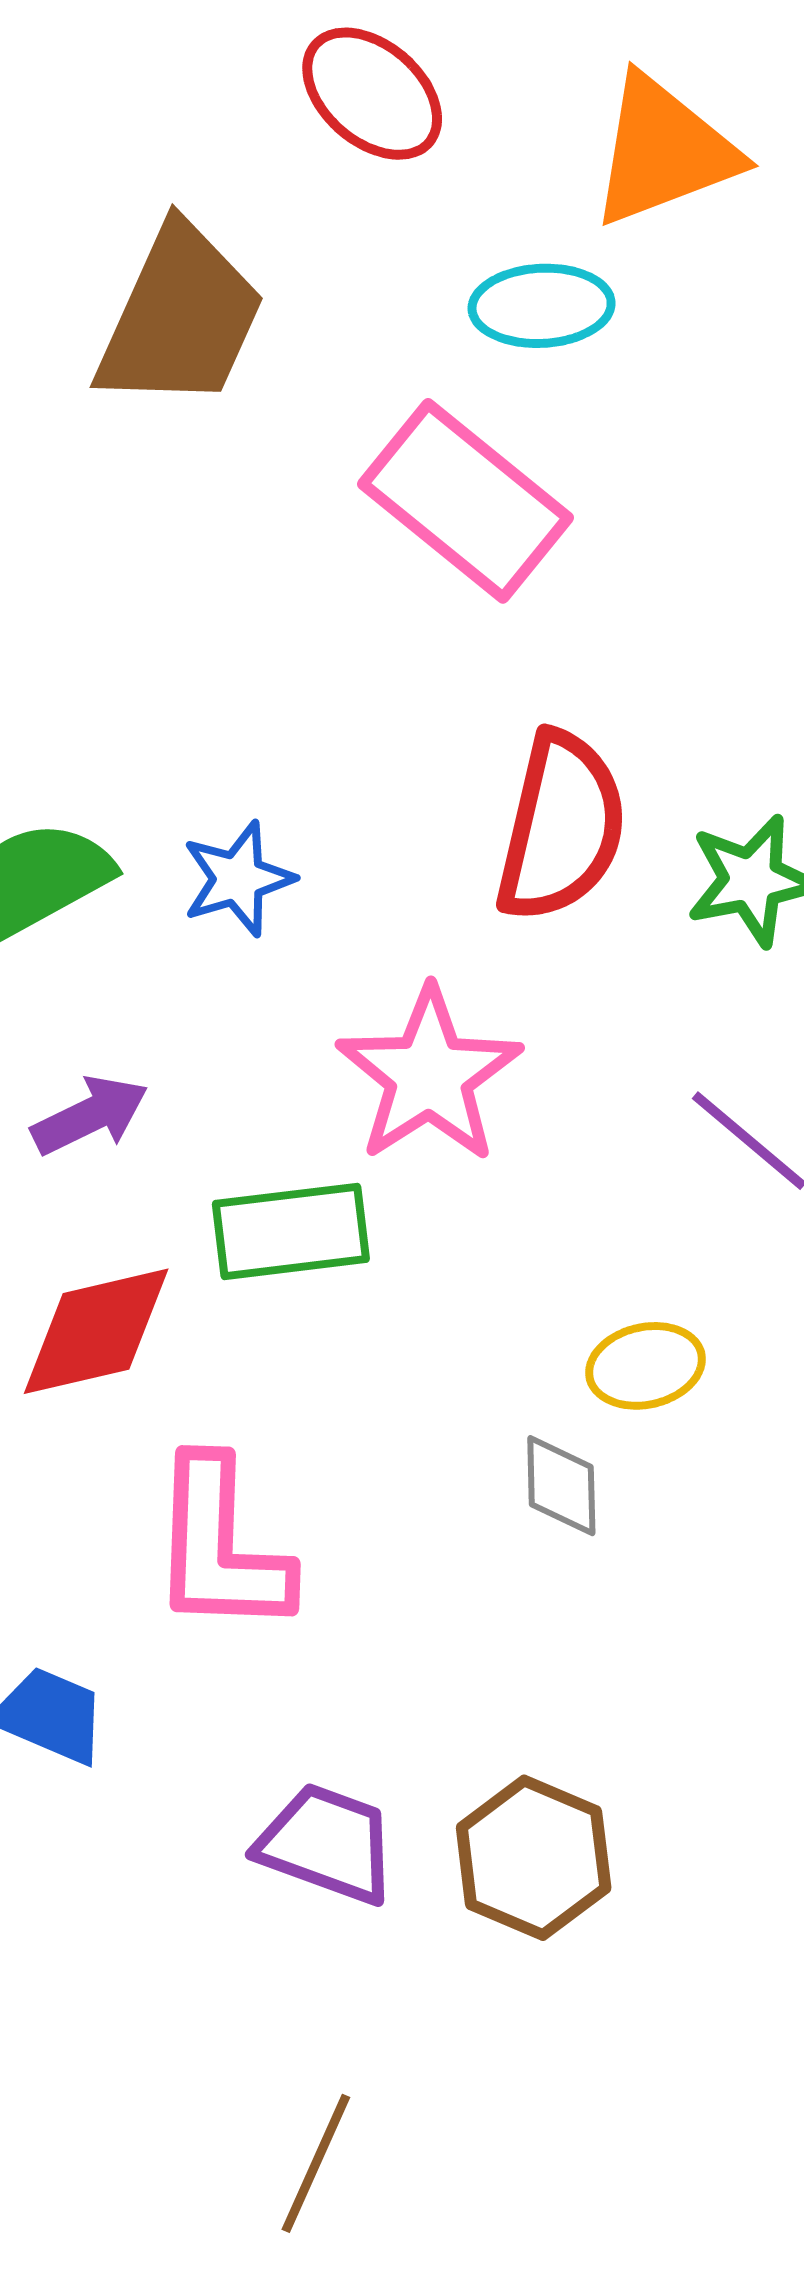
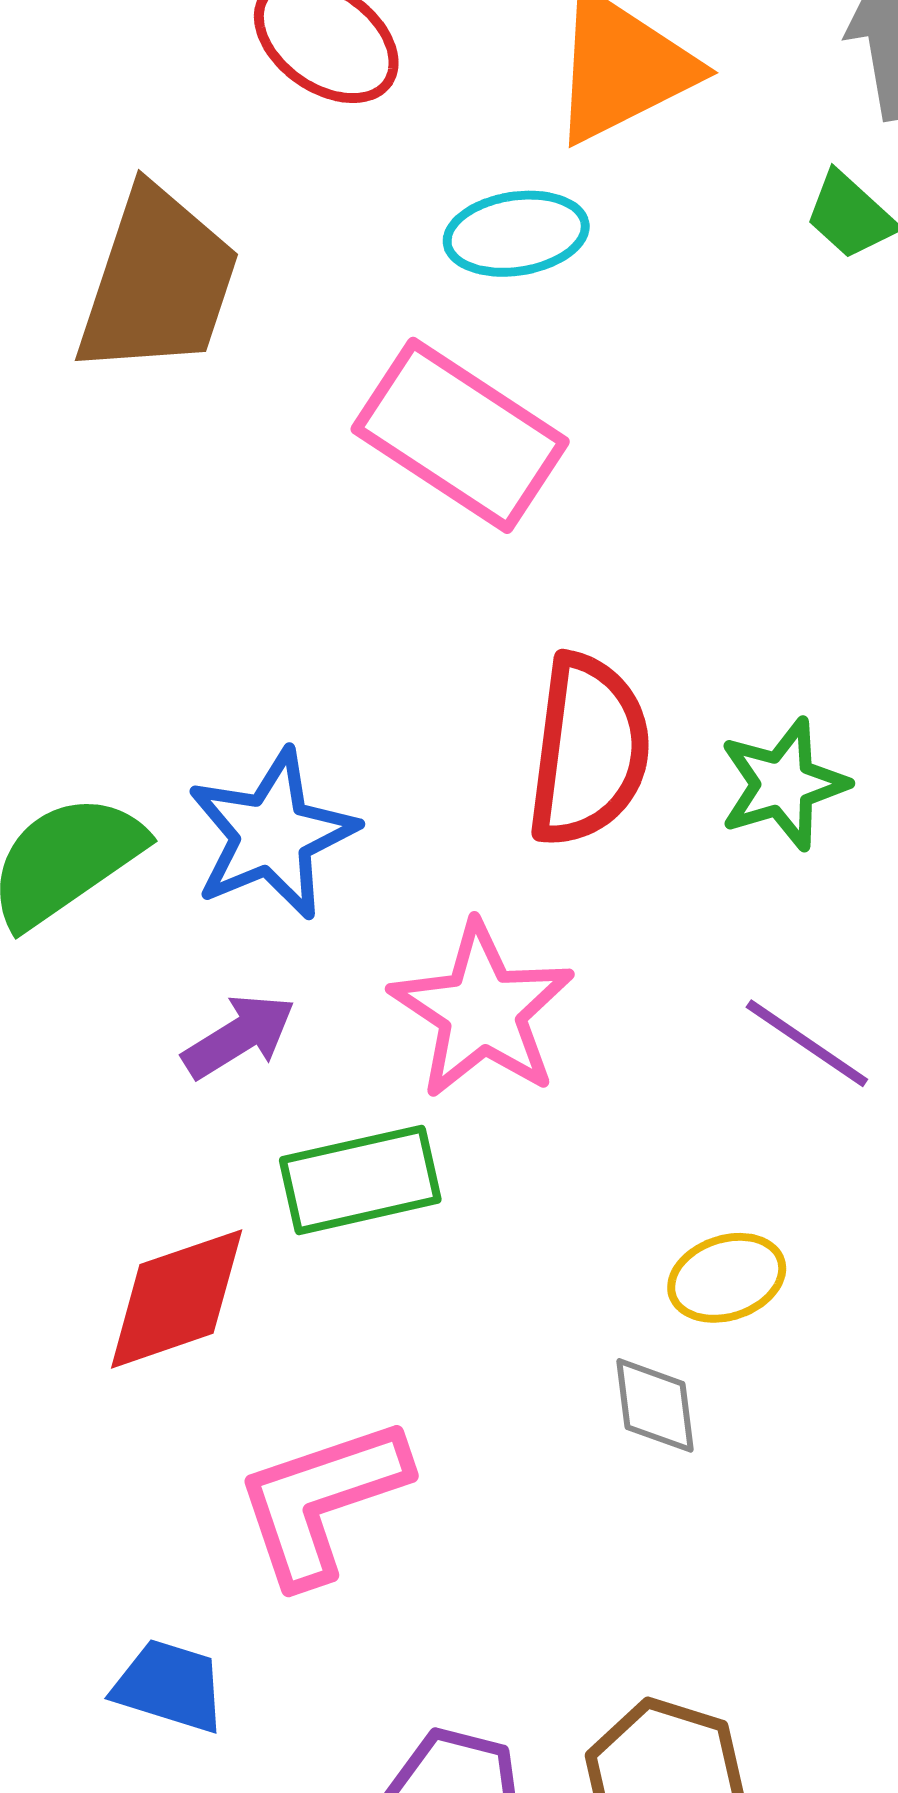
blue star: (238, 879) -> (272, 834), size x1.5
purple arrow: (90, 1115) -> (239, 1036), moved
pink L-shape: (220, 1547) -> (322, 1501), turned 75

